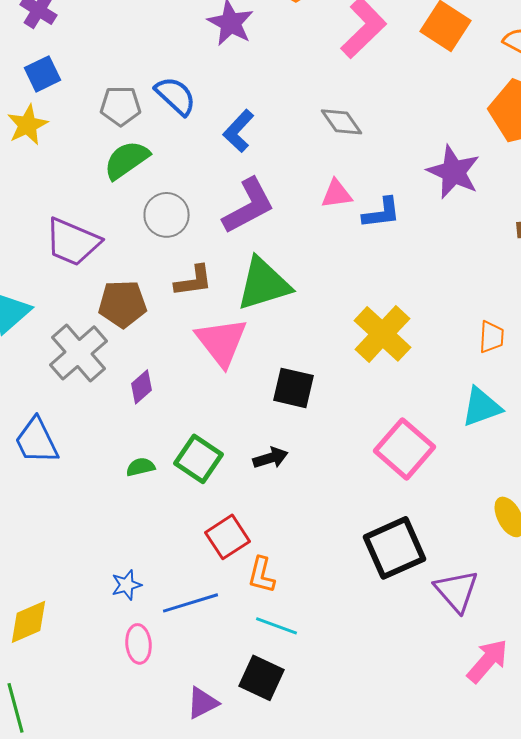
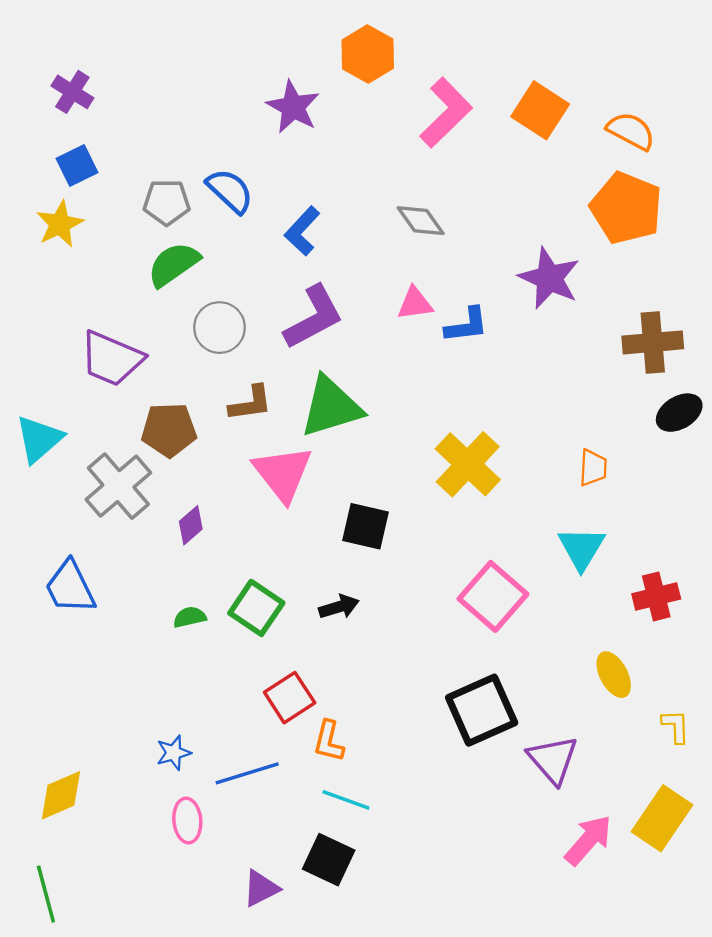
cyan triangle: (482, 407) -> (581, 548), turned -39

